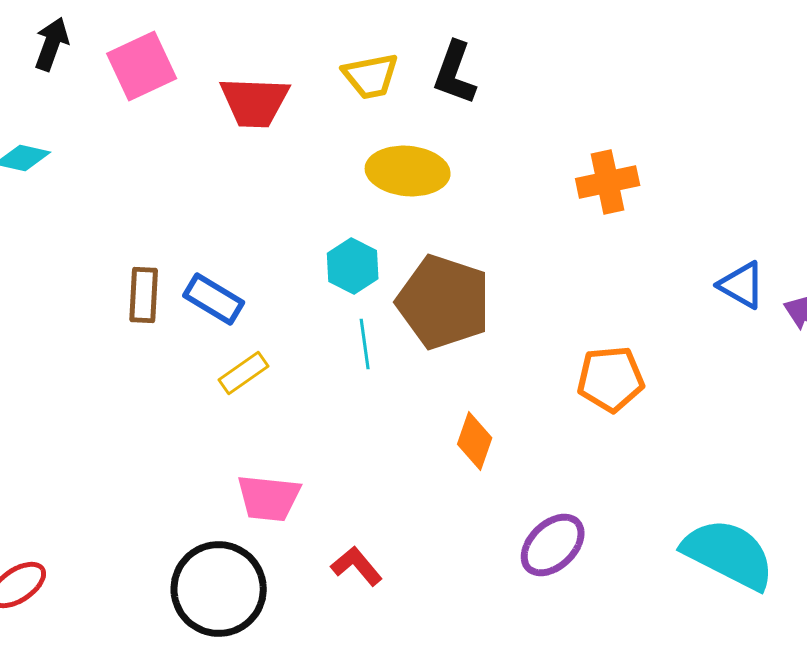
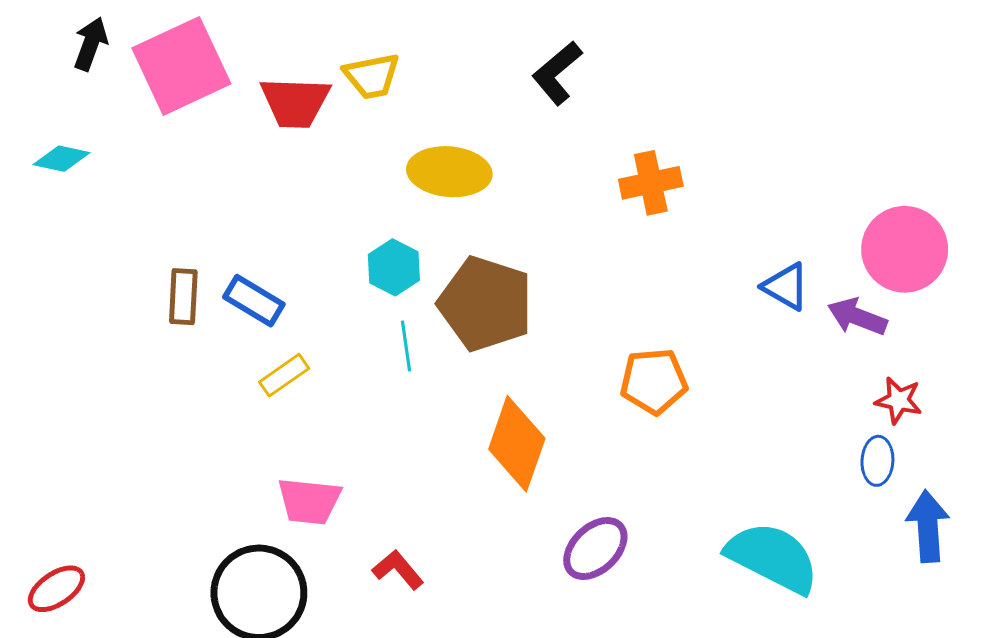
pink square: (142, 66) -> (181, 66), size x1.4
black L-shape: (455, 73) -> (557, 73), moved, turned 30
yellow trapezoid: (371, 76) -> (372, 76), moved
orange diamond: (475, 441) -> (517, 444), size x1.6

